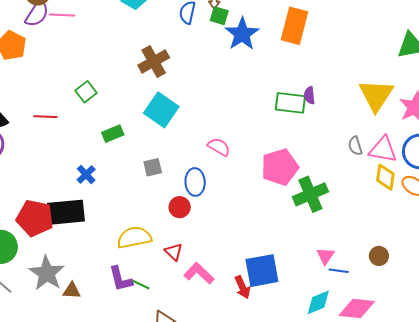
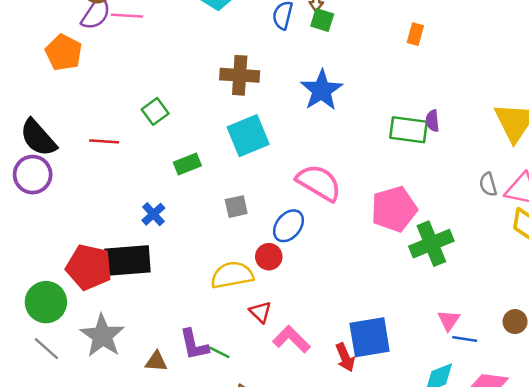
orange rectangle: (295, 26) -> (415, 34), size x0.5
blue star: (242, 34) -> (322, 90), moved
brown cross: (154, 61) -> (240, 75), turned 32
cyan square: (161, 110) -> (248, 136), turned 32
pink semicircle: (219, 147) -> (319, 183), size x1.6
blue ellipse: (195, 182) -> (288, 226), turned 40
yellow semicircle: (134, 237) -> (232, 275), moved
brown triangle: (72, 291) -> (156, 361), moved

